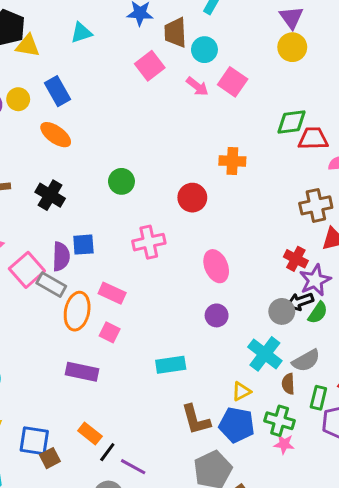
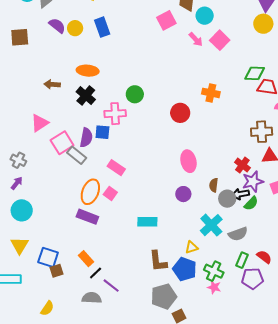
orange ellipse: (56, 135) -> (88, 71), moved, turned -40
pink cross: (149, 242) -> (115, 114), moved
orange ellipse: (77, 311) -> (90, 192), moved
brown semicircle: (288, 384) -> (214, 185), moved

